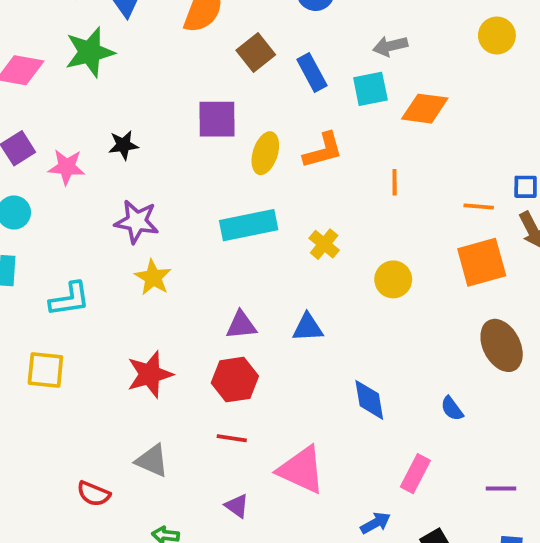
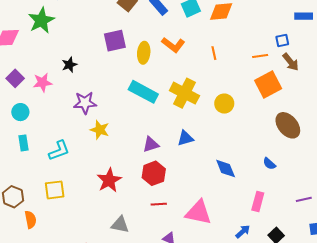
orange L-shape: (323, 150) -> (173, 45), turned 65
cyan rectangle: (249, 225) -> (143, 92), turned 52
yellow cross: (324, 244) -> (184, 93), size x1.8

